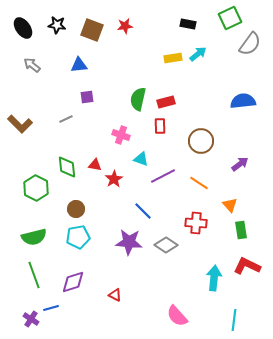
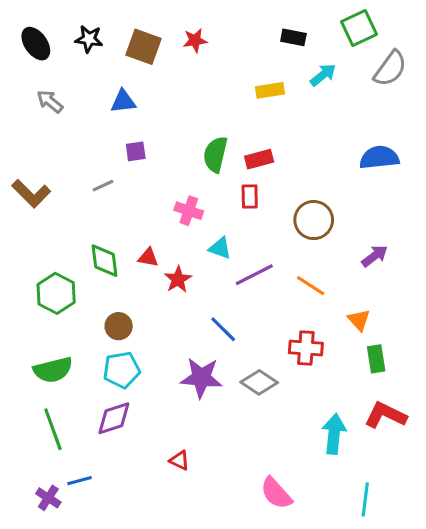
cyan arrow: (198, 54) -> (323, 75), moved
purple diamond: (73, 282) -> (114, 418), moved

